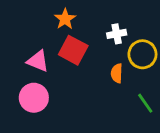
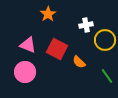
red square: (73, 50) -> (57, 49), moved
orange semicircle: (117, 73) -> (79, 62), moved, turned -48

